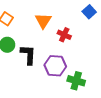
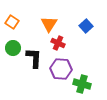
blue square: (89, 12) -> (86, 26), moved
red cross: (64, 35) -> (58, 43), moved

